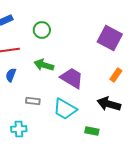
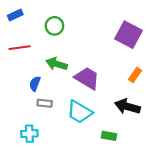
blue semicircle: (11, 75) -> (35, 84), moved

